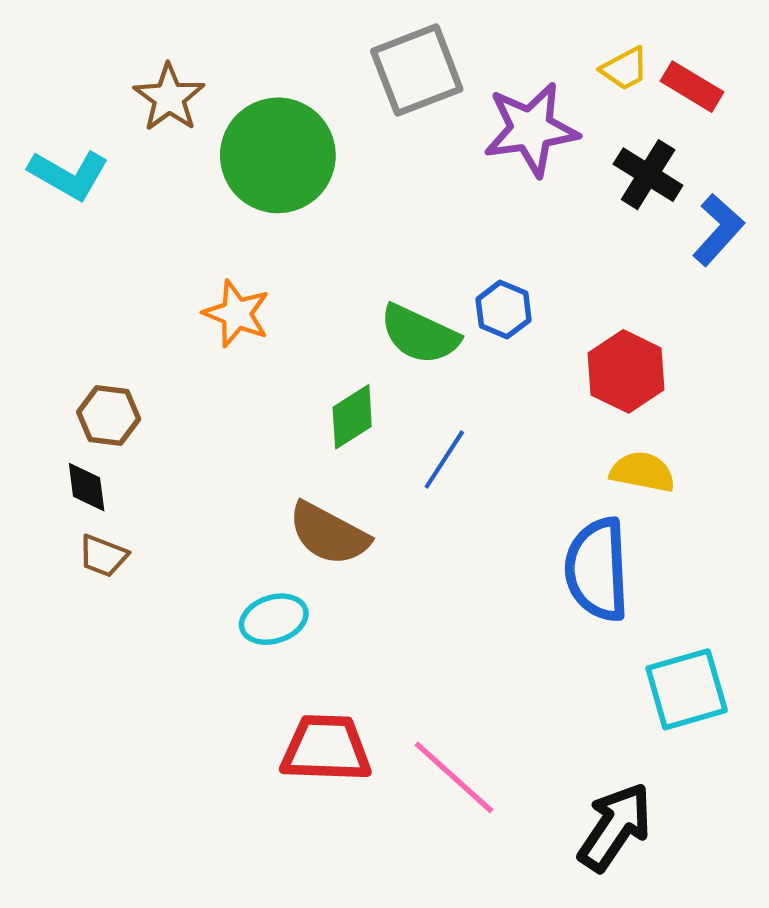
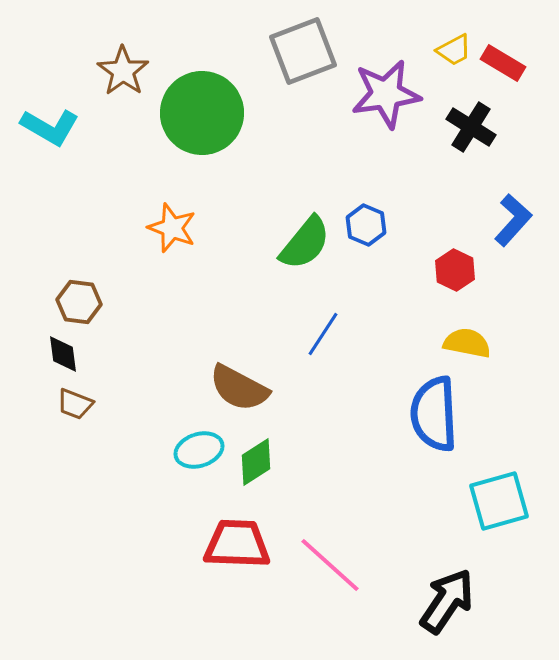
blue L-shape: (718, 230) -> (513, 220), moved
green semicircle: (420, 334) -> (305, 243), turned -76
red hexagon: (626, 371) -> (455, 270), size x0.7
green diamond: (352, 417) -> (256, 462), moved

